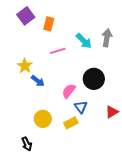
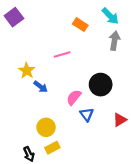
purple square: (26, 16) -> (14, 17), moved
orange rectangle: (49, 24) -> (80, 25), moved, turned -72
cyan arrow: (84, 41) -> (110, 16), moved
yellow rectangle: (71, 123) -> (52, 148), moved

